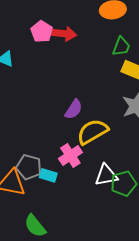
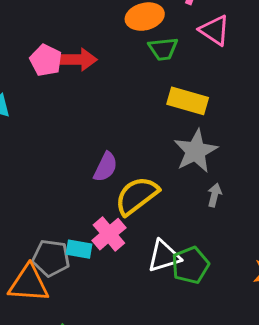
green trapezoid: (121, 46) -> (163, 49), moved, turned 70
cyan rectangle: (48, 175) -> (79, 249), moved

